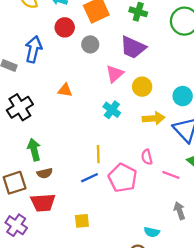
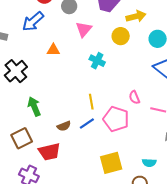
blue arrow: (34, 49) -> (33, 21), moved, turned -135
pink triangle: (115, 74) -> (84, 29), moved
yellow arrow: (154, 118) -> (136, 16), moved
brown semicircle: (45, 173) -> (64, 126), moved
yellow square: (82, 221) -> (111, 163), moved, size x1.6

